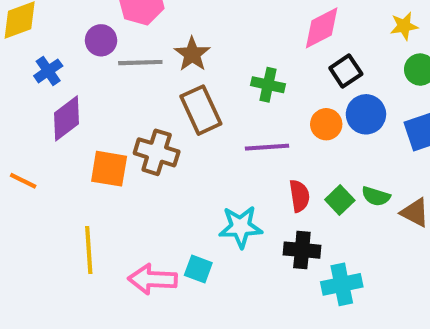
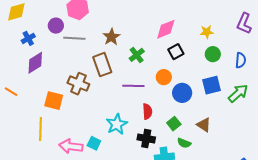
brown star: (192, 54) -> (111, 37), moved
green cross: (268, 85) -> (137, 55), turned 35
blue circle: (366, 114) -> (182, 93), moved
orange square: (109, 169) -> (54, 101), moved
green semicircle: (376, 196) -> (184, 143), moved
green square: (340, 200) -> (174, 124), moved
cyan star: (241, 227) -> (117, 124), turned -30

